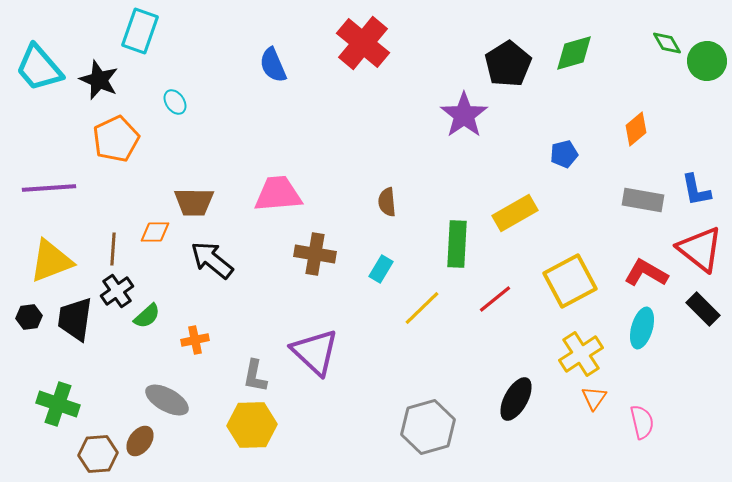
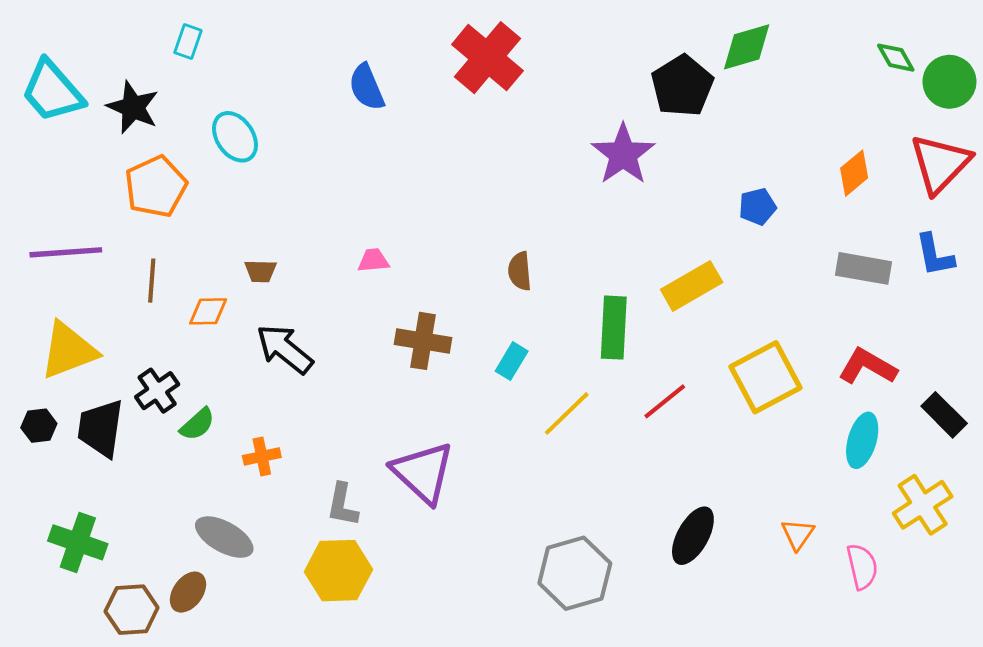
cyan rectangle: (140, 31) -> (188, 41), size x0.6
green diamond: (574, 53) -> (747, 47), moved
cyan ellipse: (175, 102) -> (235, 137), size x1.5
pink trapezoid: (278, 194) -> (373, 260), size x0.5
brown trapezoid: (194, 202) -> (261, 271), size x0.6
brown line: (113, 249) -> (152, 281), moved
red triangle: (700, 249) -> (940, 164), moved, turned 36
yellow cross: (581, 354) -> (923, 505), moved

